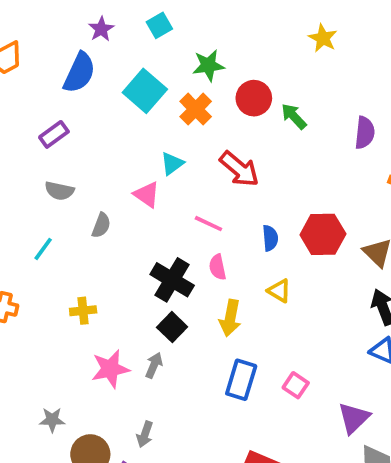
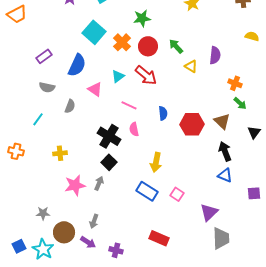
green star: (208, 65) -> (142, 18), moved
blue semicircle: (79, 73) -> (77, 65), moved
red circle: (254, 98) -> (148, 46), moved
cyan triangle: (172, 164) -> (118, 76), moved
red hexagon: (323, 234) -> (192, 124), moved
yellow triangle: (279, 291) -> (191, 66), moved
yellow arrow: (230, 318) -> (156, 162), moved
blue rectangle: (241, 380) -> (147, 191), turned -75

